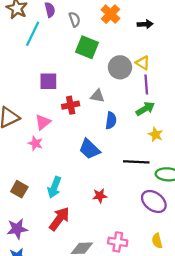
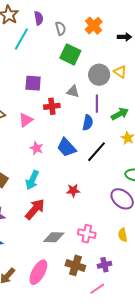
purple line: (146, 84) -> (97, 104), moved
gray triangle: (97, 96) -> (73, 91), moved
pink star: (35, 143) -> (36, 148), moved
black line: (136, 162) -> (96, 152), moved, turned -55

